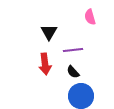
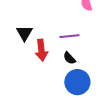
black triangle: (49, 32) -> (24, 33), moved

